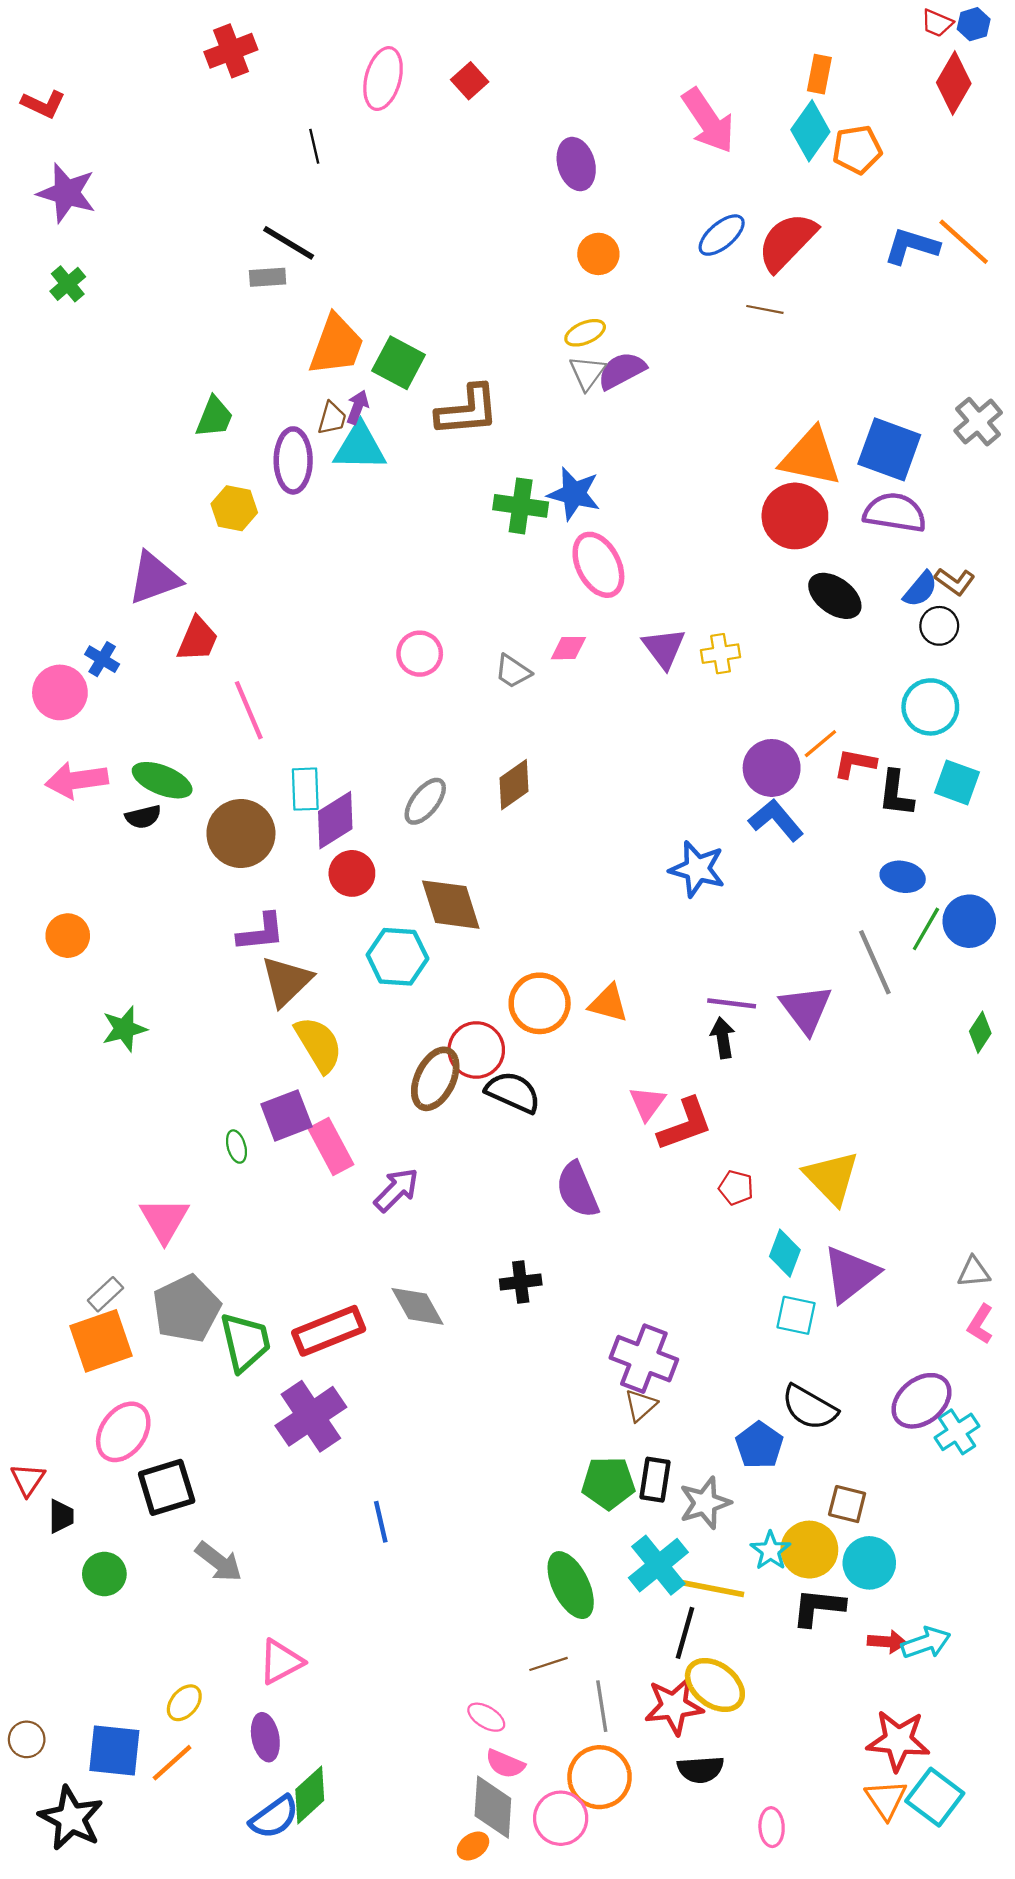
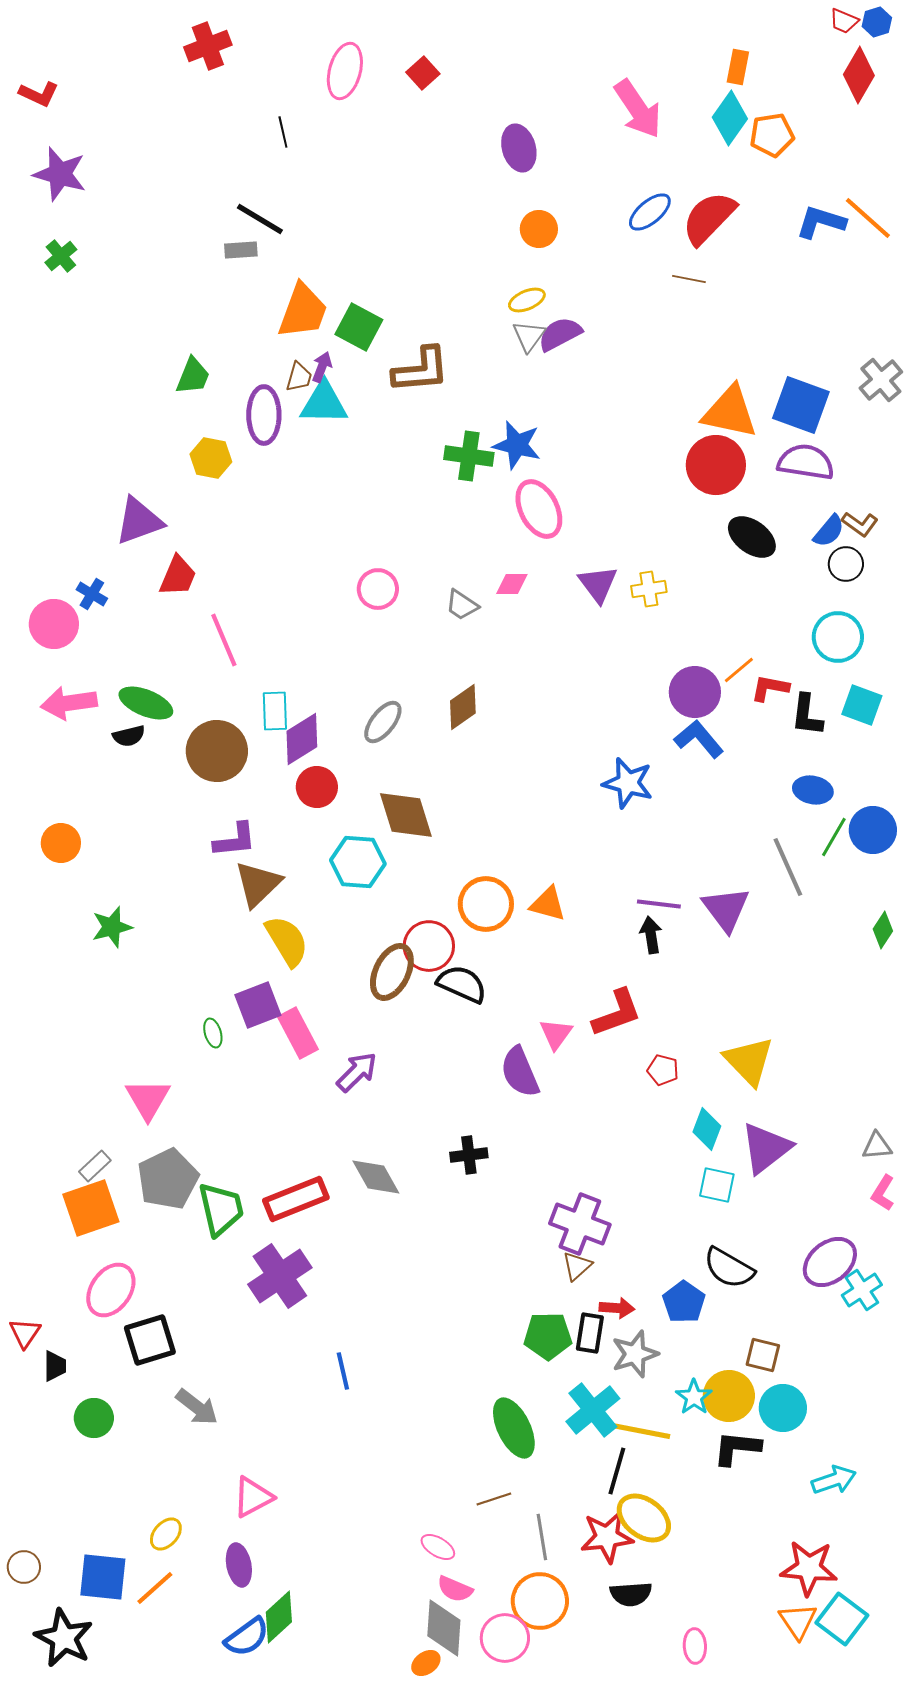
pink triangle: (647, 1103) -> (556, 1034), moved
red arrow: (887, 1642) -> (617, 1308), moved

